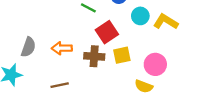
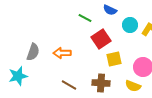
brown cross: (94, 56) -> (101, 83), moved
brown line: (60, 85) -> (69, 85), moved, turned 42

